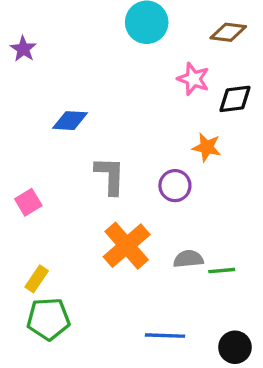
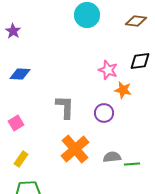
pink star: (193, 79) -> (108, 70), moved
blue diamond: (70, 121) -> (20, 74), moved
yellow rectangle: (37, 279) -> (21, 159), moved

